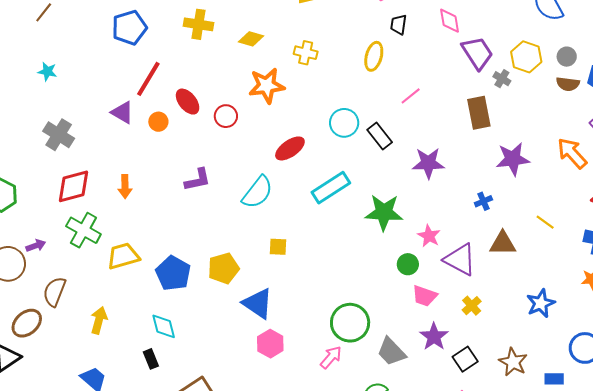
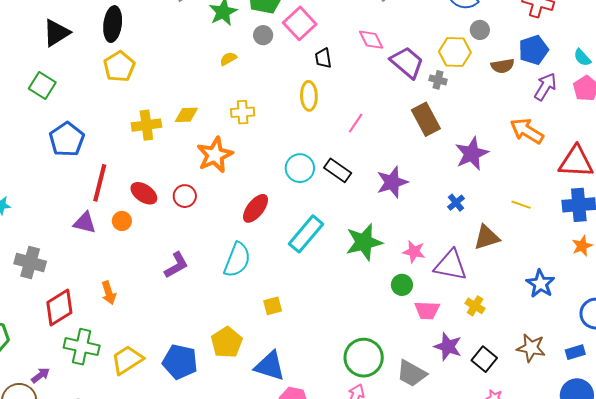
yellow cross: (199, 24) -> (146, 125), moved
gray circle: (567, 57) -> (480, 30), moved

